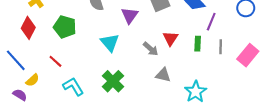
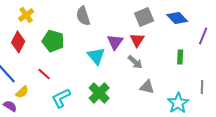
purple triangle: (130, 15) -> (115, 42), moved
purple line: (211, 22) -> (203, 36), moved
red triangle: (170, 38) -> (137, 40), moved
gray line: (221, 47) -> (202, 87), moved
cyan L-shape: (73, 86) -> (61, 98), turned -85

